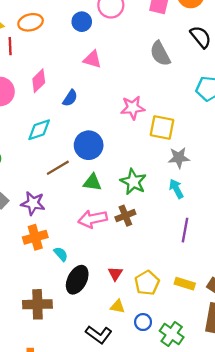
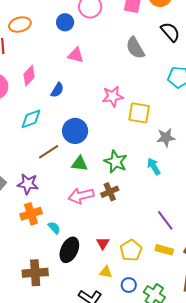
gray star: (179, 158) -> (166, 138), moved
purple line: (185, 230) -> (165, 220), moved, turned -45

